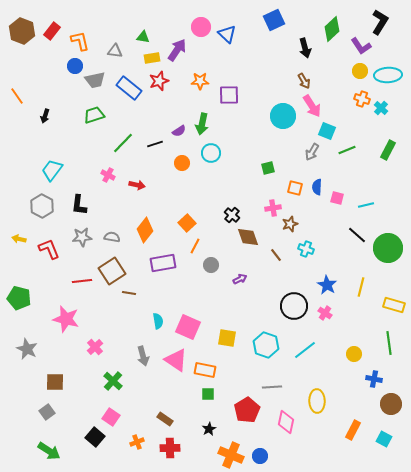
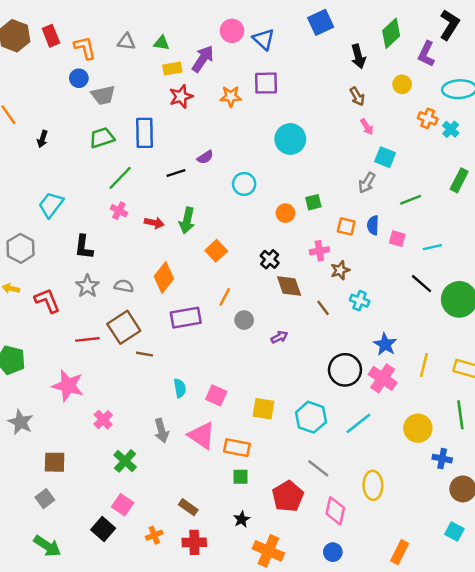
red rectangle: (52, 31) -> (51, 36), turned -60
purple L-shape: (361, 46) -> (426, 54), turned 60
gray triangle: (115, 51) -> (126, 42), moved
yellow circle: (360, 71) -> (402, 84), moved
blue rectangle: (129, 88) -> (144, 133), moved, turned 50
purple square: (229, 95) -> (266, 83), moved
pink arrow: (312, 106) -> (367, 127), size x0.6
cyan circle: (283, 116) -> (290, 139), moved
green arrow: (202, 124) -> (187, 220), moved
green line: (123, 143) -> (120, 178), moved
green line: (347, 150) -> (411, 200), moved
orange circle: (182, 163) -> (285, 213), moved
gray hexagon: (42, 206) -> (21, 248), moved
orange square: (187, 223) -> (216, 251), moved
gray star: (82, 237) -> (87, 286), turned -30
yellow line: (361, 287) -> (424, 365), moved
pink cross: (325, 313) -> (383, 378), size x1.6
pink square: (188, 327) -> (216, 395), size x0.7
yellow circle: (354, 354) -> (418, 428), size x1.5
gray line: (272, 387) -> (318, 468), turned 42
orange rectangle: (353, 430) -> (400, 552), moved
blue circle: (260, 456) -> (333, 552), moved

